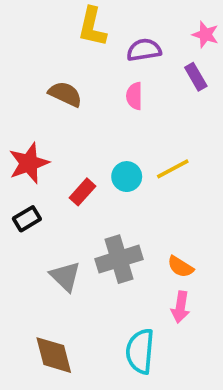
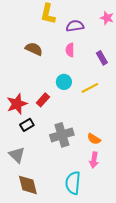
purple rectangle: (196, 77) -> (102, 58), moved
red star: (29, 163) -> (17, 104), moved
cyan circle: (127, 177) -> (64, 82), moved
black rectangle: (27, 219) -> (27, 125), moved
gray triangle: (65, 276) -> (17, 155), moved

